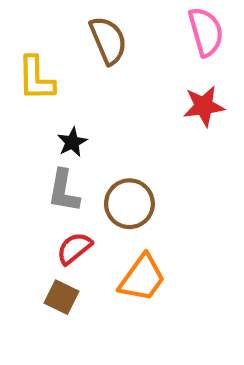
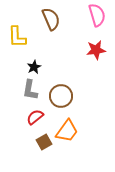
brown square: (62, 297) -> (44, 142), moved, turned 35

